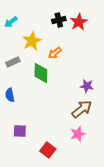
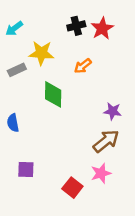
yellow star: (32, 41) -> (41, 53), turned 30
orange arrow: (55, 53) -> (83, 66), moved
gray rectangle: (13, 62) -> (17, 70), moved
red square: (48, 150) -> (72, 188), moved

